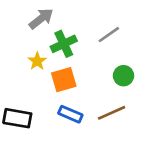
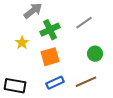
yellow star: (37, 61) -> (22, 43), moved
blue rectangle: (70, 114) -> (55, 83), turned -48

